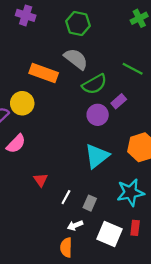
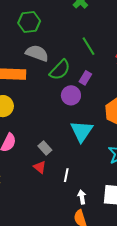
green line: (133, 69) -> (89, 46), turned 48
gray rectangle: (90, 203) -> (45, 148), moved, turned -48
white arrow: (75, 225) -> (82, 197), turned 120

